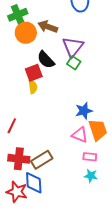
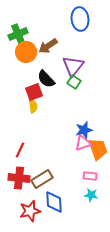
brown arrow: (48, 27) -> (48, 46), turned -54
red line: (12, 126) -> (20, 150), moved
pink triangle: (80, 135) -> (83, 143), moved, turned -42
blue diamond: (34, 183) -> (54, 202), moved
red star: (17, 192) -> (30, 211), moved, turned -30

